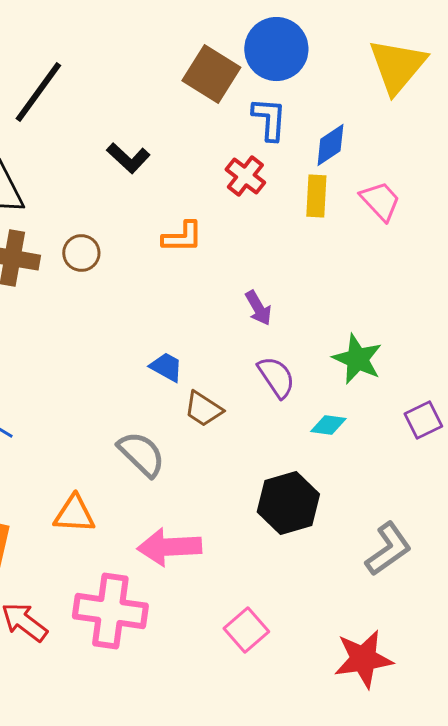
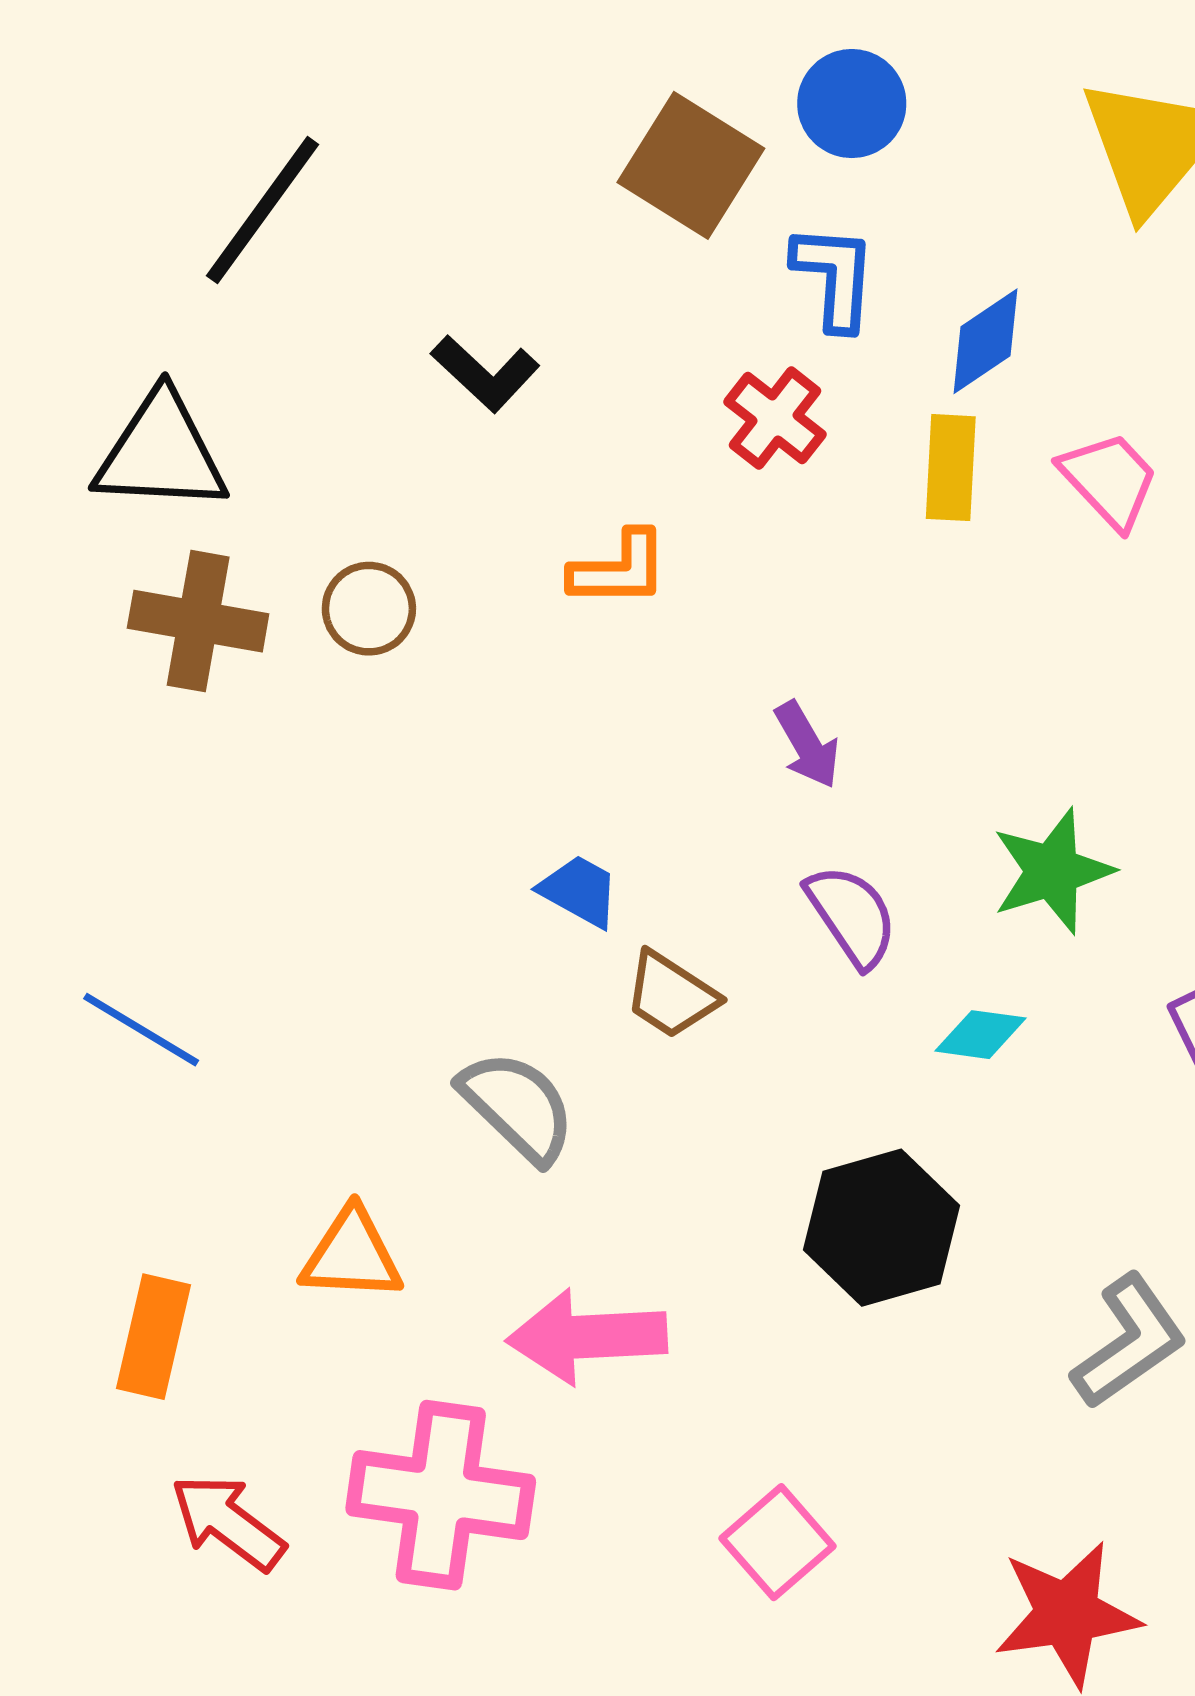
blue circle: (276, 49) -> (852, 104), size x0.7
green star: (357, 359) -> (1052, 871), turned 30

